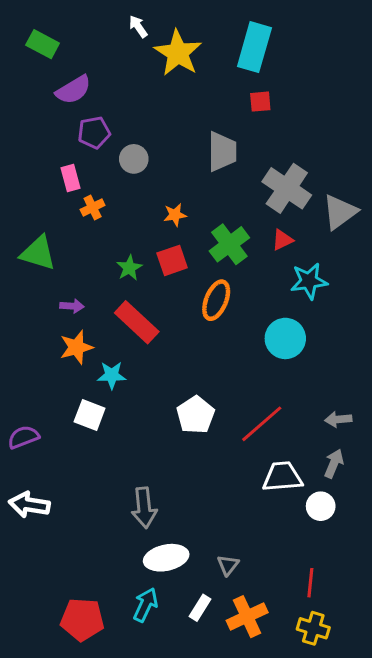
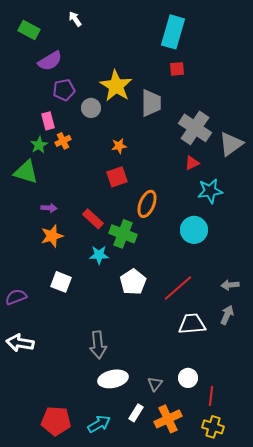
white arrow: (138, 26) -> (75, 19), moved
yellow star: (178, 53) -> (116, 86), moved
green cross: (229, 244) -> (123, 234), moved, turned -32
green star: (129, 268) -> (39, 145), moved
red rectangle: (137, 322) -> (93, 219), size x0.7
cyan star: (112, 375) -> (99, 255), moved
white circle: (321, 506) -> (188, 378), moved
cyan arrow: (146, 605) -> (99, 424), moved, turned 35

